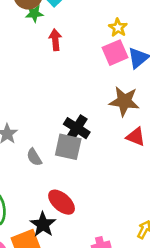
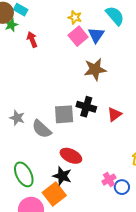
black cross: (77, 128) -> (86, 107), moved
red triangle: (136, 137) -> (114, 114), moved, turned -42
gray semicircle: (34, 157) -> (42, 129), size x1.5

